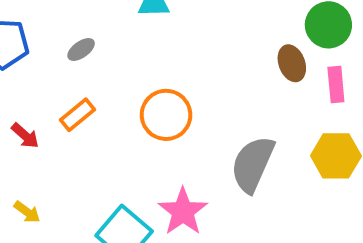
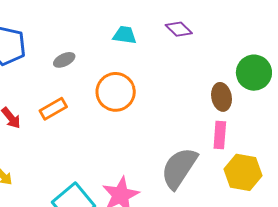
pink rectangle: (336, 85) -> (220, 135), moved
orange circle: (166, 115) -> (116, 92), moved

